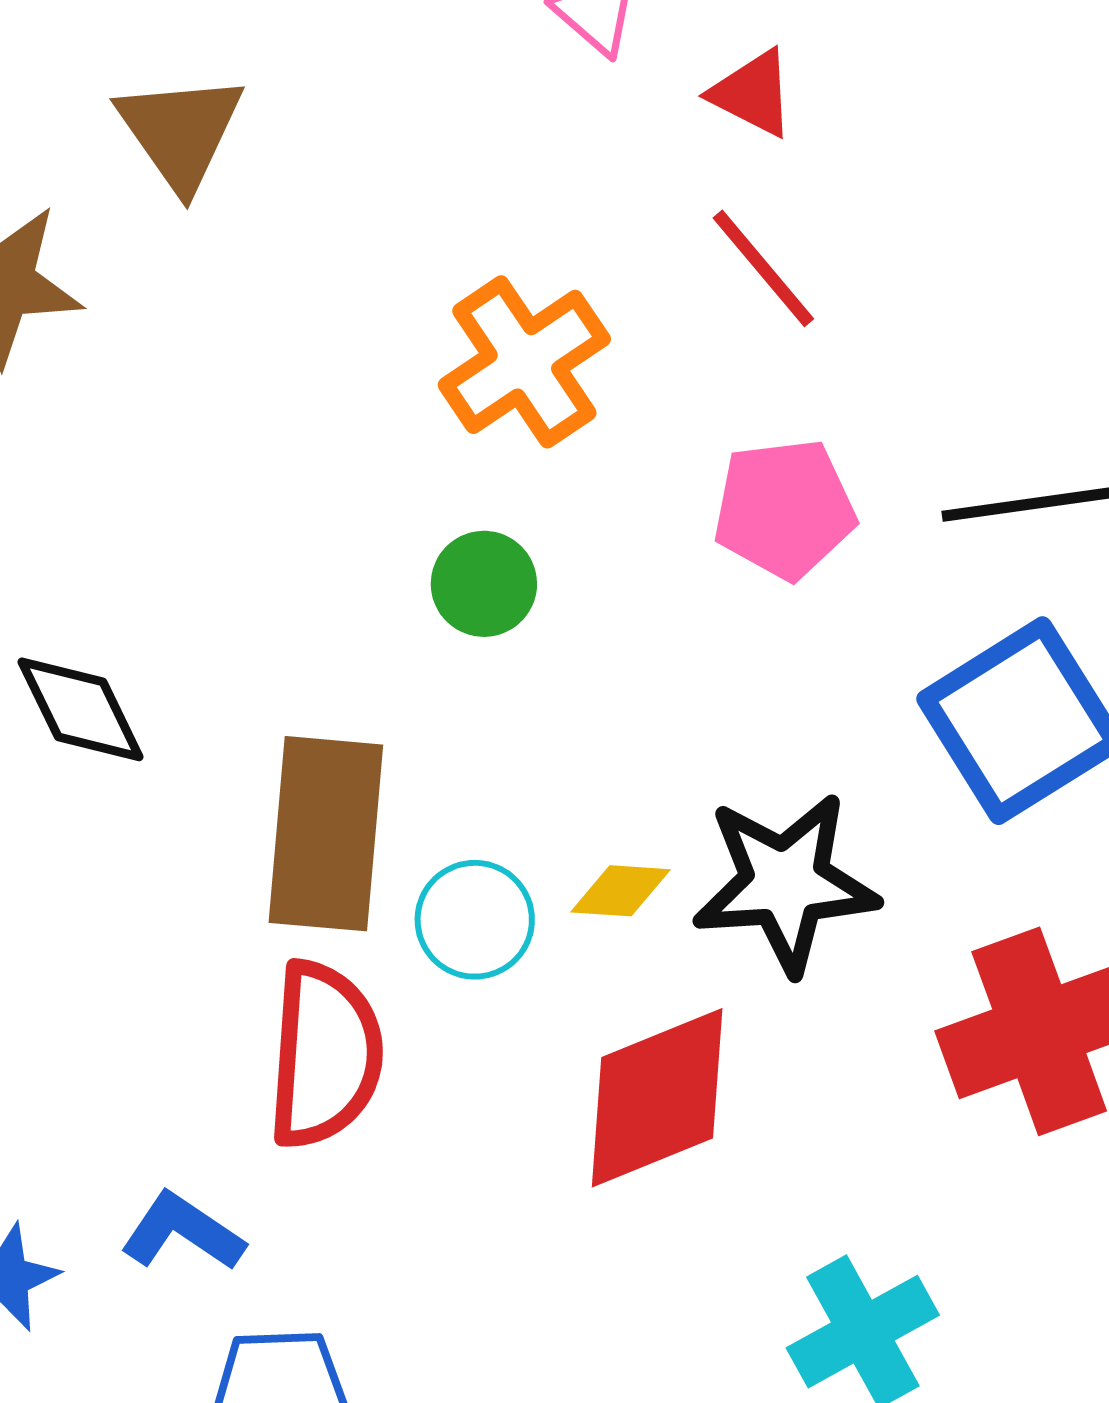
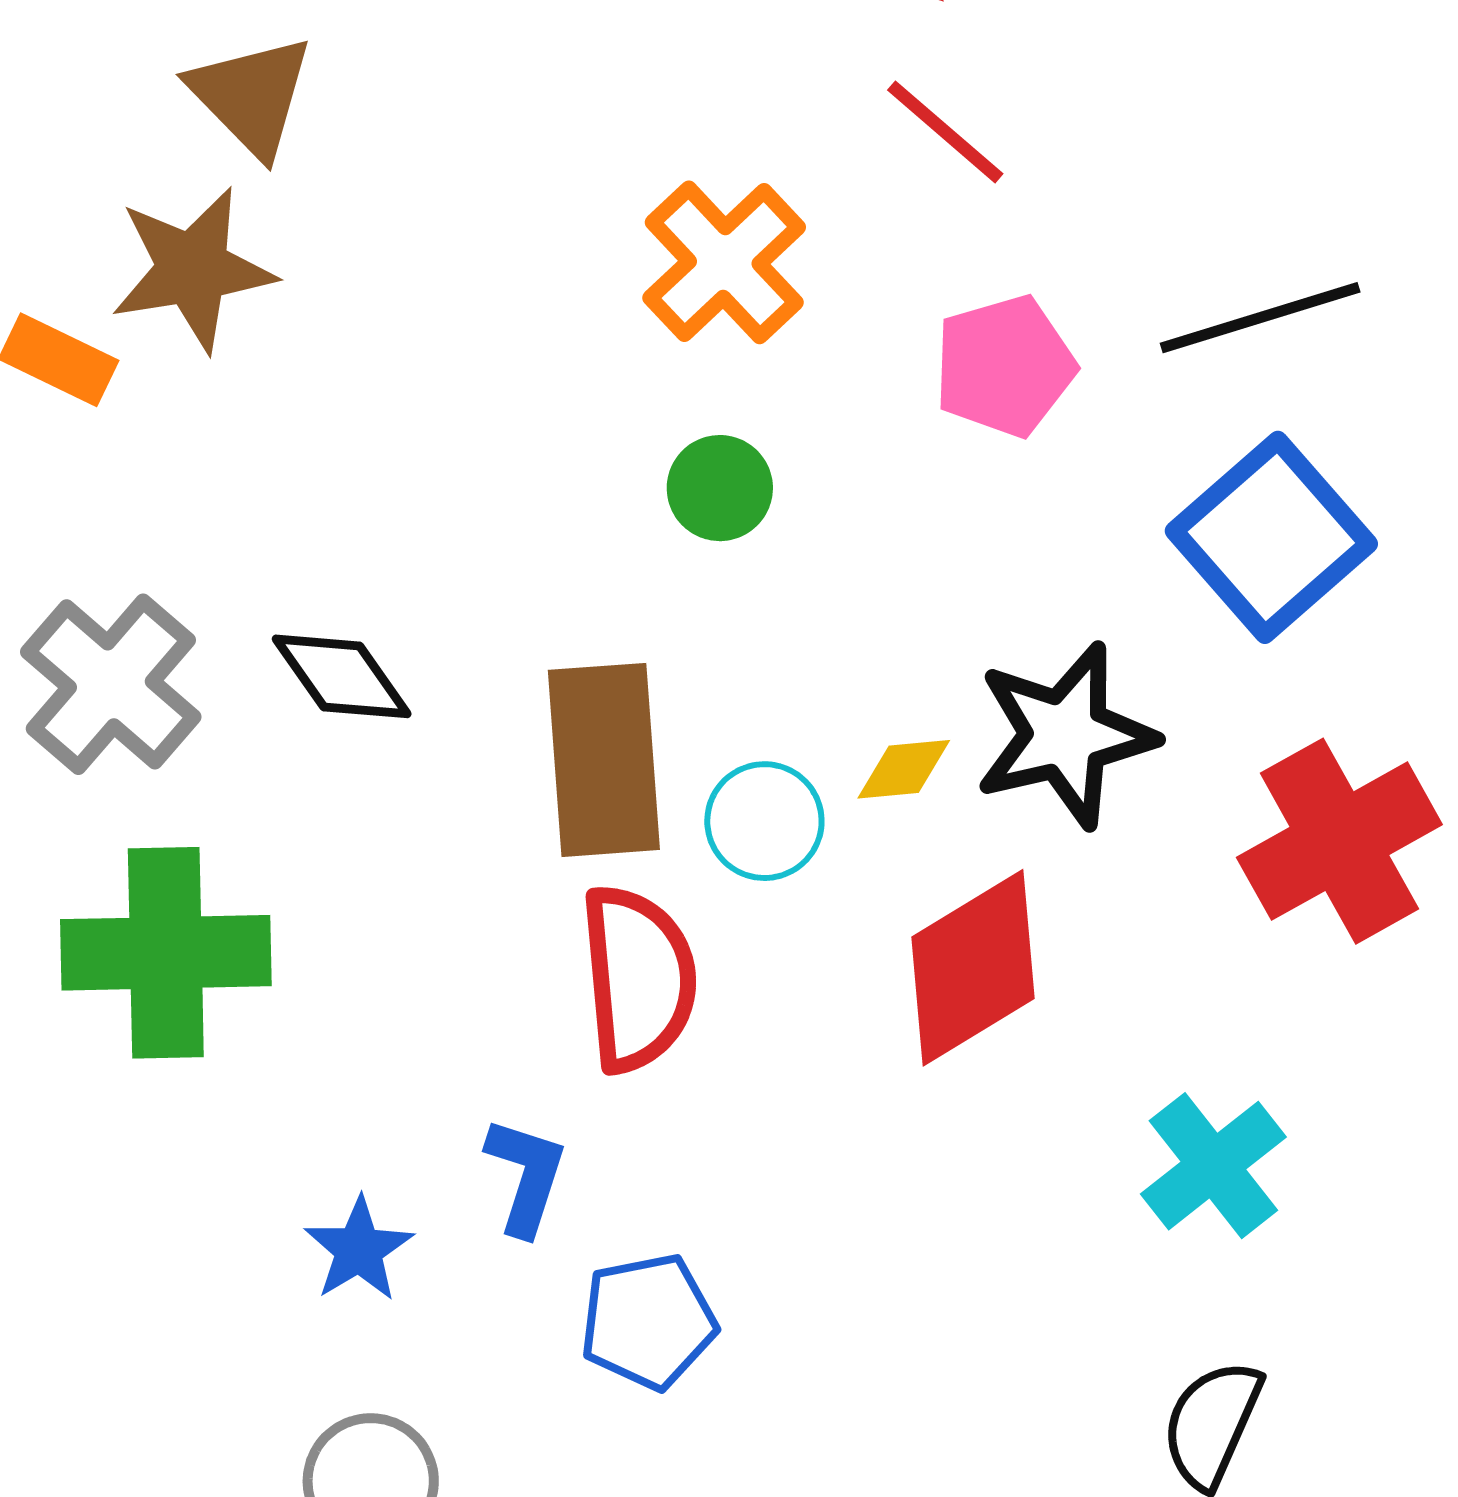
brown triangle: (181, 132) -> (251, 96), moved
blue L-shape: (183, 1232) -> (526, 1176), turned 83

